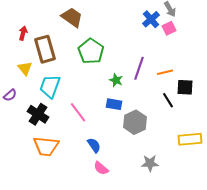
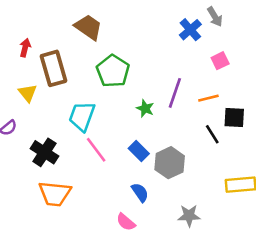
pink square: (169, 28) -> (220, 61), moved
cyan trapezoid: (50, 86) -> (82, 116), moved
blue rectangle: (114, 104) -> (139, 151), moved, turned 35
blue semicircle: (94, 145) -> (140, 192), moved

